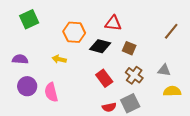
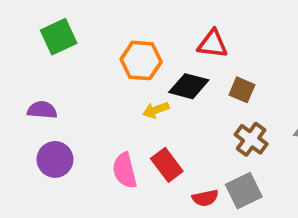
yellow arrow: (59, 59) -> (156, 110), moved, turned -32
red rectangle: (104, 78) -> (167, 165), moved
pink semicircle: (51, 92) -> (125, 170), moved

